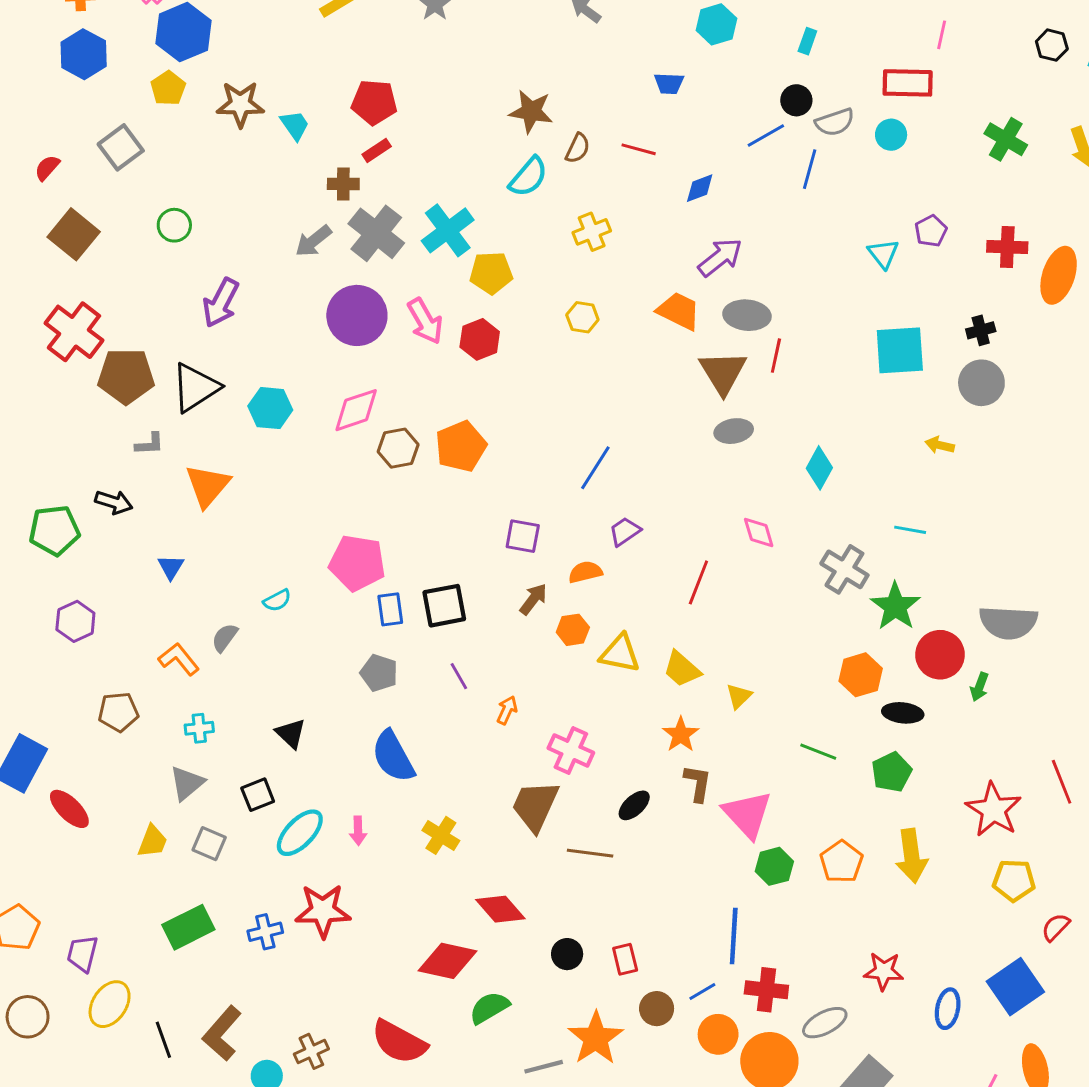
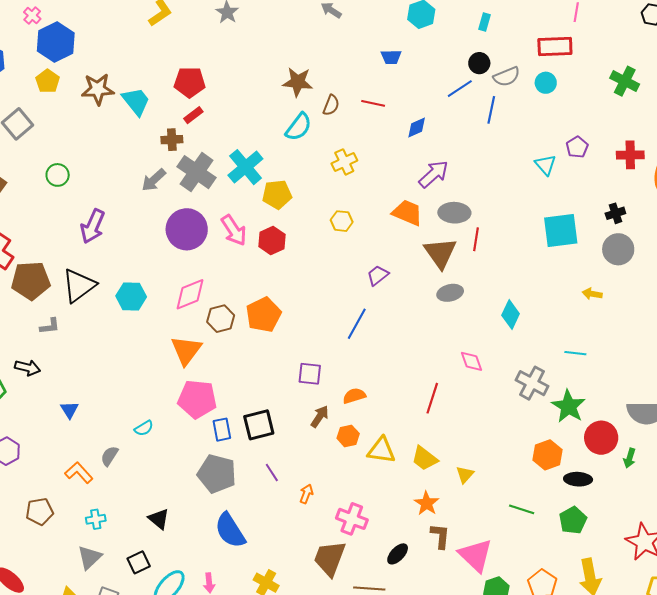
cyan trapezoid: (295, 125) -> (136, 101), size x1.4
orange triangle: (208, 486) -> (186, 350), moved
purple trapezoid: (625, 531) -> (378, 275), moved
gray pentagon: (379, 673) -> (217, 474), size x1.5

